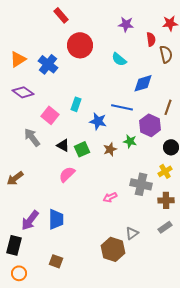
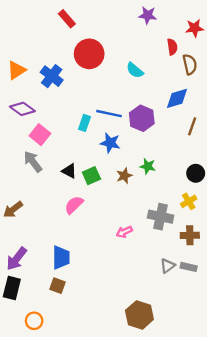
purple star: (126, 24) -> (148, 15), moved
blue diamond: (143, 83) -> (177, 98), moved
blue line: (122, 107) -> (109, 114), moved
pink square: (50, 115) -> (40, 135), moved
purple hexagon: (150, 125) -> (142, 118), moved
purple arrow: (30, 220) -> (17, 259), moved
gray rectangle: (165, 227) -> (189, 267), turned 48
gray triangle: (132, 233) -> (168, 266), moved
brown hexagon: (113, 249) -> (139, 315), moved
brown square: (56, 261) -> (58, 286), moved
orange circle: (19, 273) -> (34, 321), moved

